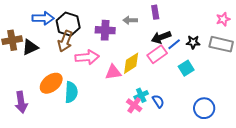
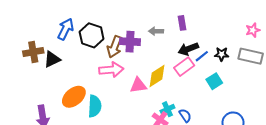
blue arrow: (43, 18) -> (66, 29), turned -65
brown arrow: (65, 41) -> (114, 47), moved

